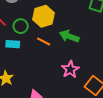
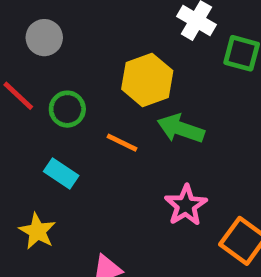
yellow hexagon: (44, 16) -> (147, 80), moved
cyan rectangle: (13, 44) -> (61, 173), moved, turned 32

